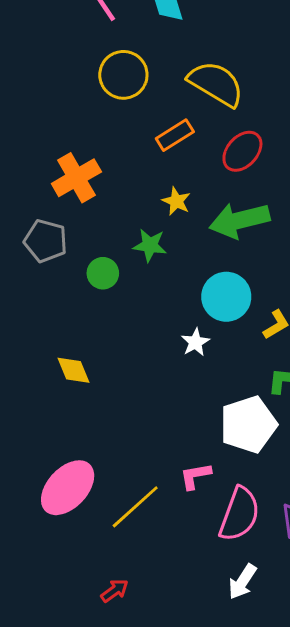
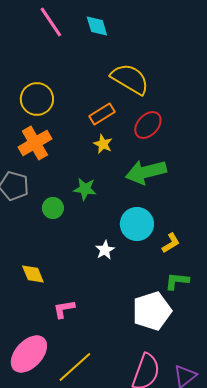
yellow circle: (123, 75) -> (37, 99), moved
yellow star: (176, 201) -> (103, 144), moved
white star: (195, 342) -> (105, 250), moved
pink L-shape: (195, 476) -> (64, 309), moved

